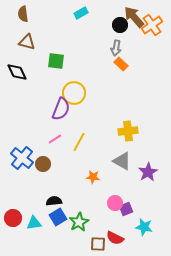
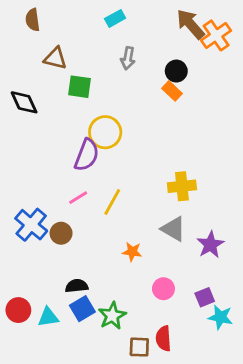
black circle: (120, 25) -> (176, 71), moved
brown triangle: (27, 42) -> (55, 58), moved
gray arrow: (116, 48) -> (128, 58), moved
purple square: (126, 209) -> (205, 297), moved
cyan star: (144, 227) -> (220, 317), moved
red semicircle: (115, 238) -> (163, 338), turned 60

